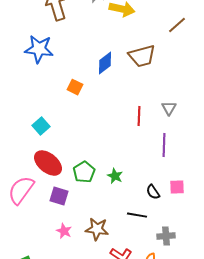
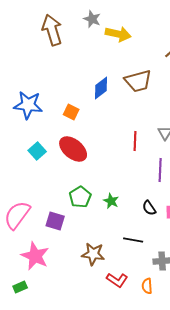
blue star: (39, 49) -> (28, 105), moved
red ellipse: (48, 163) -> (73, 149), moved
black semicircle: (153, 192) -> (149, 208), moved
pink star: (64, 231) -> (35, 256), moved, size x1.8

